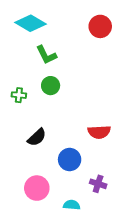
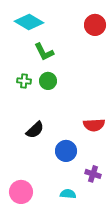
green cross: (19, 95) -> (24, 81), moved
pink circle: (37, 188) -> (21, 192), moved

